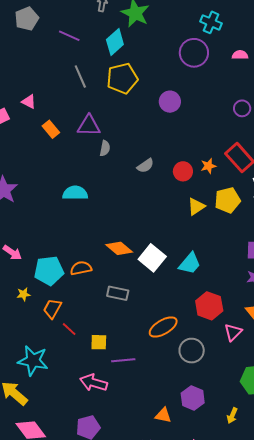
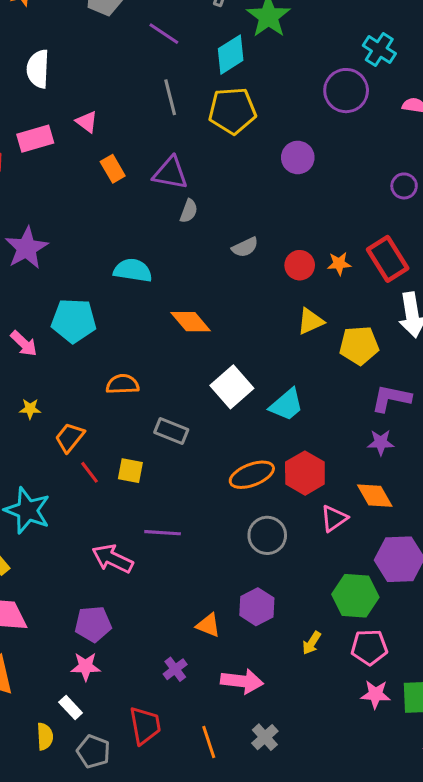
yellow pentagon: (228, 200) -> (359, 345), moved
orange diamond: (119, 248) -> (191, 322), moved
cyan pentagon: (49, 271) -> (74, 321), moved
orange ellipse: (163, 327) -> (252, 475), moved
yellow square: (99, 342) -> (130, 471), moved

